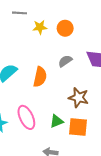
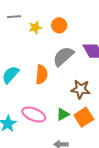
gray semicircle: (65, 61) -> (63, 56), size x1.6
pink ellipse: (26, 117) -> (34, 115), turned -35
orange square: (78, 127) -> (84, 117), turned -30

